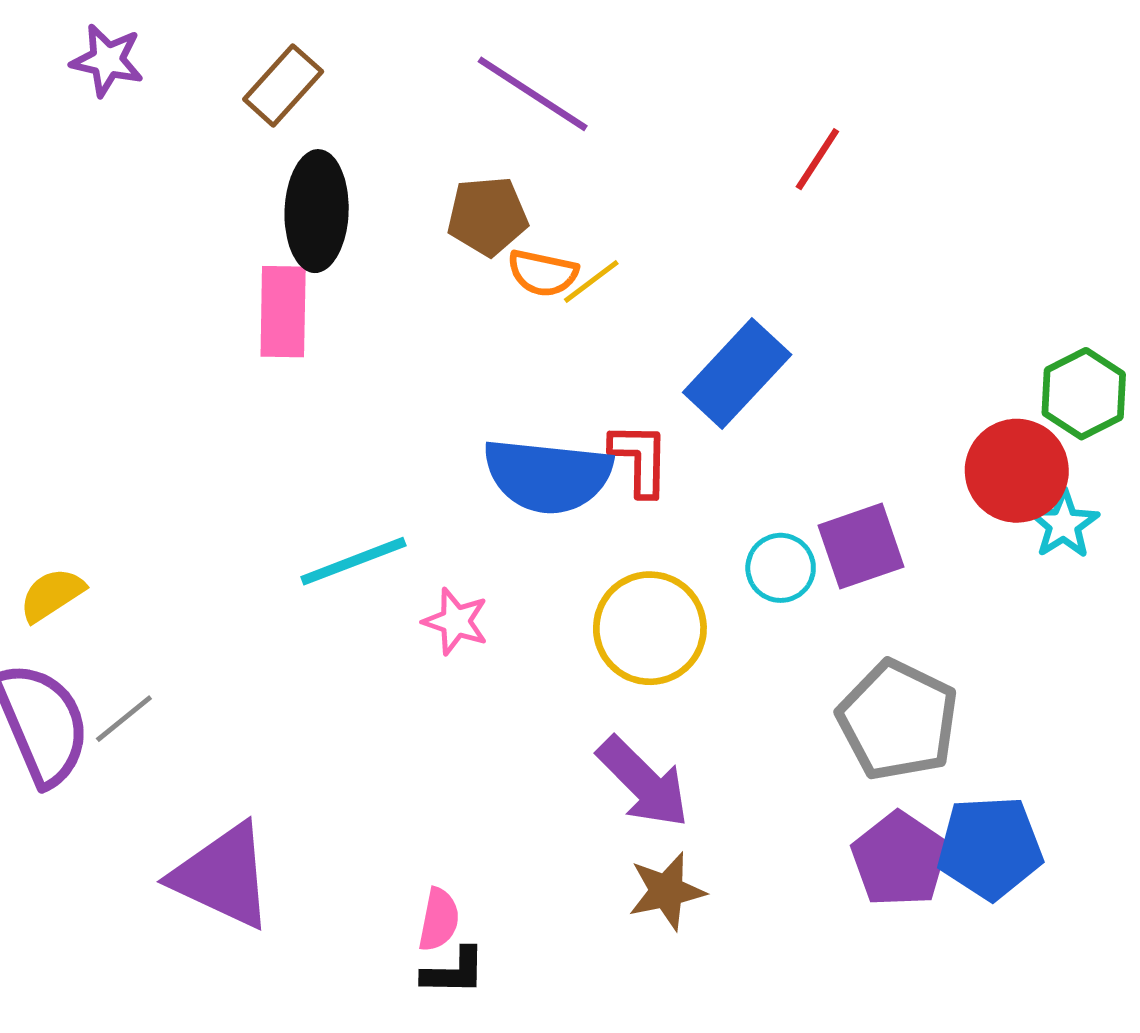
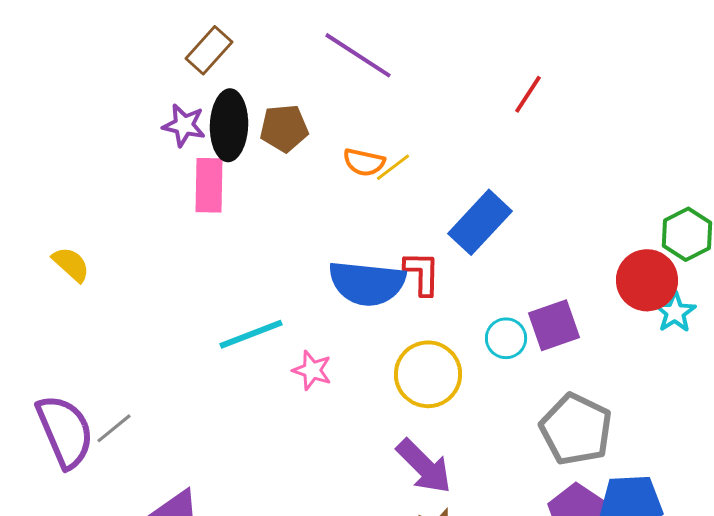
purple star: (107, 60) -> (184, 125), moved
brown pentagon: (487, 216) -> (284, 128), moved
yellow semicircle: (52, 595) -> (71, 264), moved, turned 75

